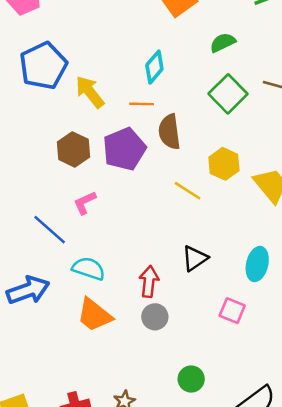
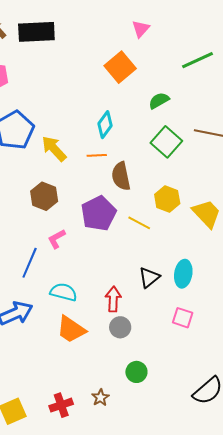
purple pentagon: (124, 149) -> (99, 213), moved
blue line: (50, 230) -> (30, 263), turned 76
cyan ellipse: (257, 264) -> (183, 274), moved
green circle: (191, 379) -> (136, 372), moved

